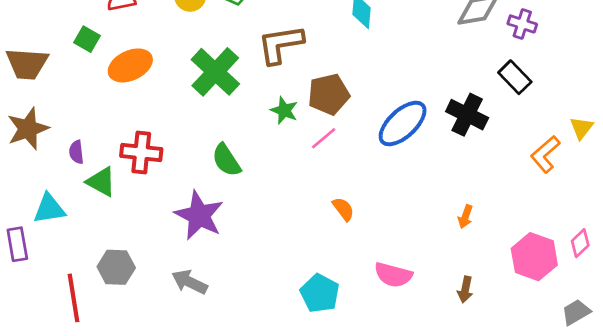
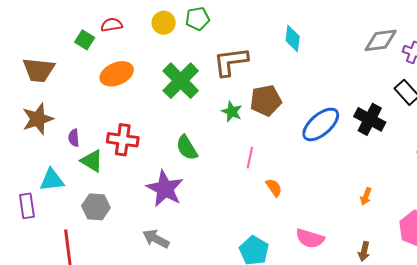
green square: (87, 39) -> (85, 40), moved
pink line: (324, 138) -> (250, 158), moved, turned -40
gray hexagon: (116, 267) -> (96, 207), moved

